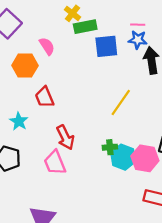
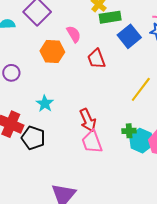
blue square: (106, 46) -> (129, 36), turned -35
red trapezoid: (45, 97) -> (96, 59), moved
pink trapezoid: (55, 163) -> (92, 142), moved

